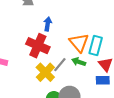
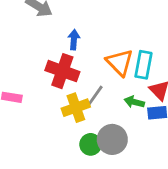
green arrow: (79, 62) -> (134, 102), moved
yellow cross: (45, 72) -> (76, 108), turned 30

